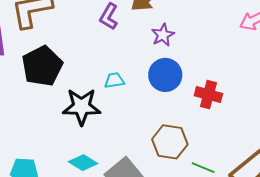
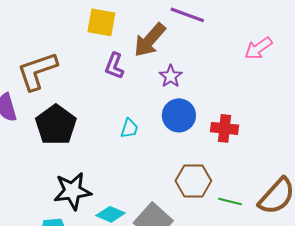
cyan trapezoid: (114, 80) -> (129, 128), turned 125
black star: (82, 107) -> (72, 191), moved

